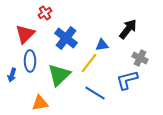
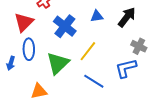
blue triangle: (102, 45) -> (97, 16), moved

